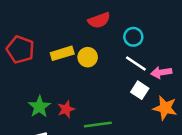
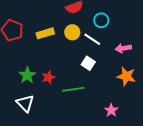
yellow circle: (88, 57) -> (72, 32), moved
white line: (136, 63) -> (92, 39), moved
white square: (140, 90) -> (88, 63), moved

